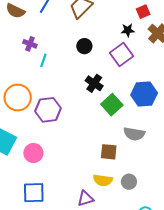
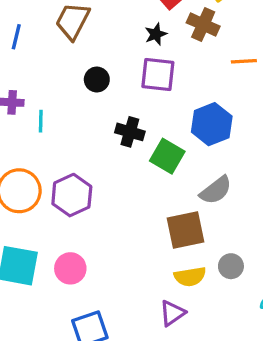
purple square: (121, 55) -> (158, 74), turned -30
gray semicircle: (134, 134) -> (216, 190), turned -30
brown square: (109, 152) -> (185, 230), size x1.4

